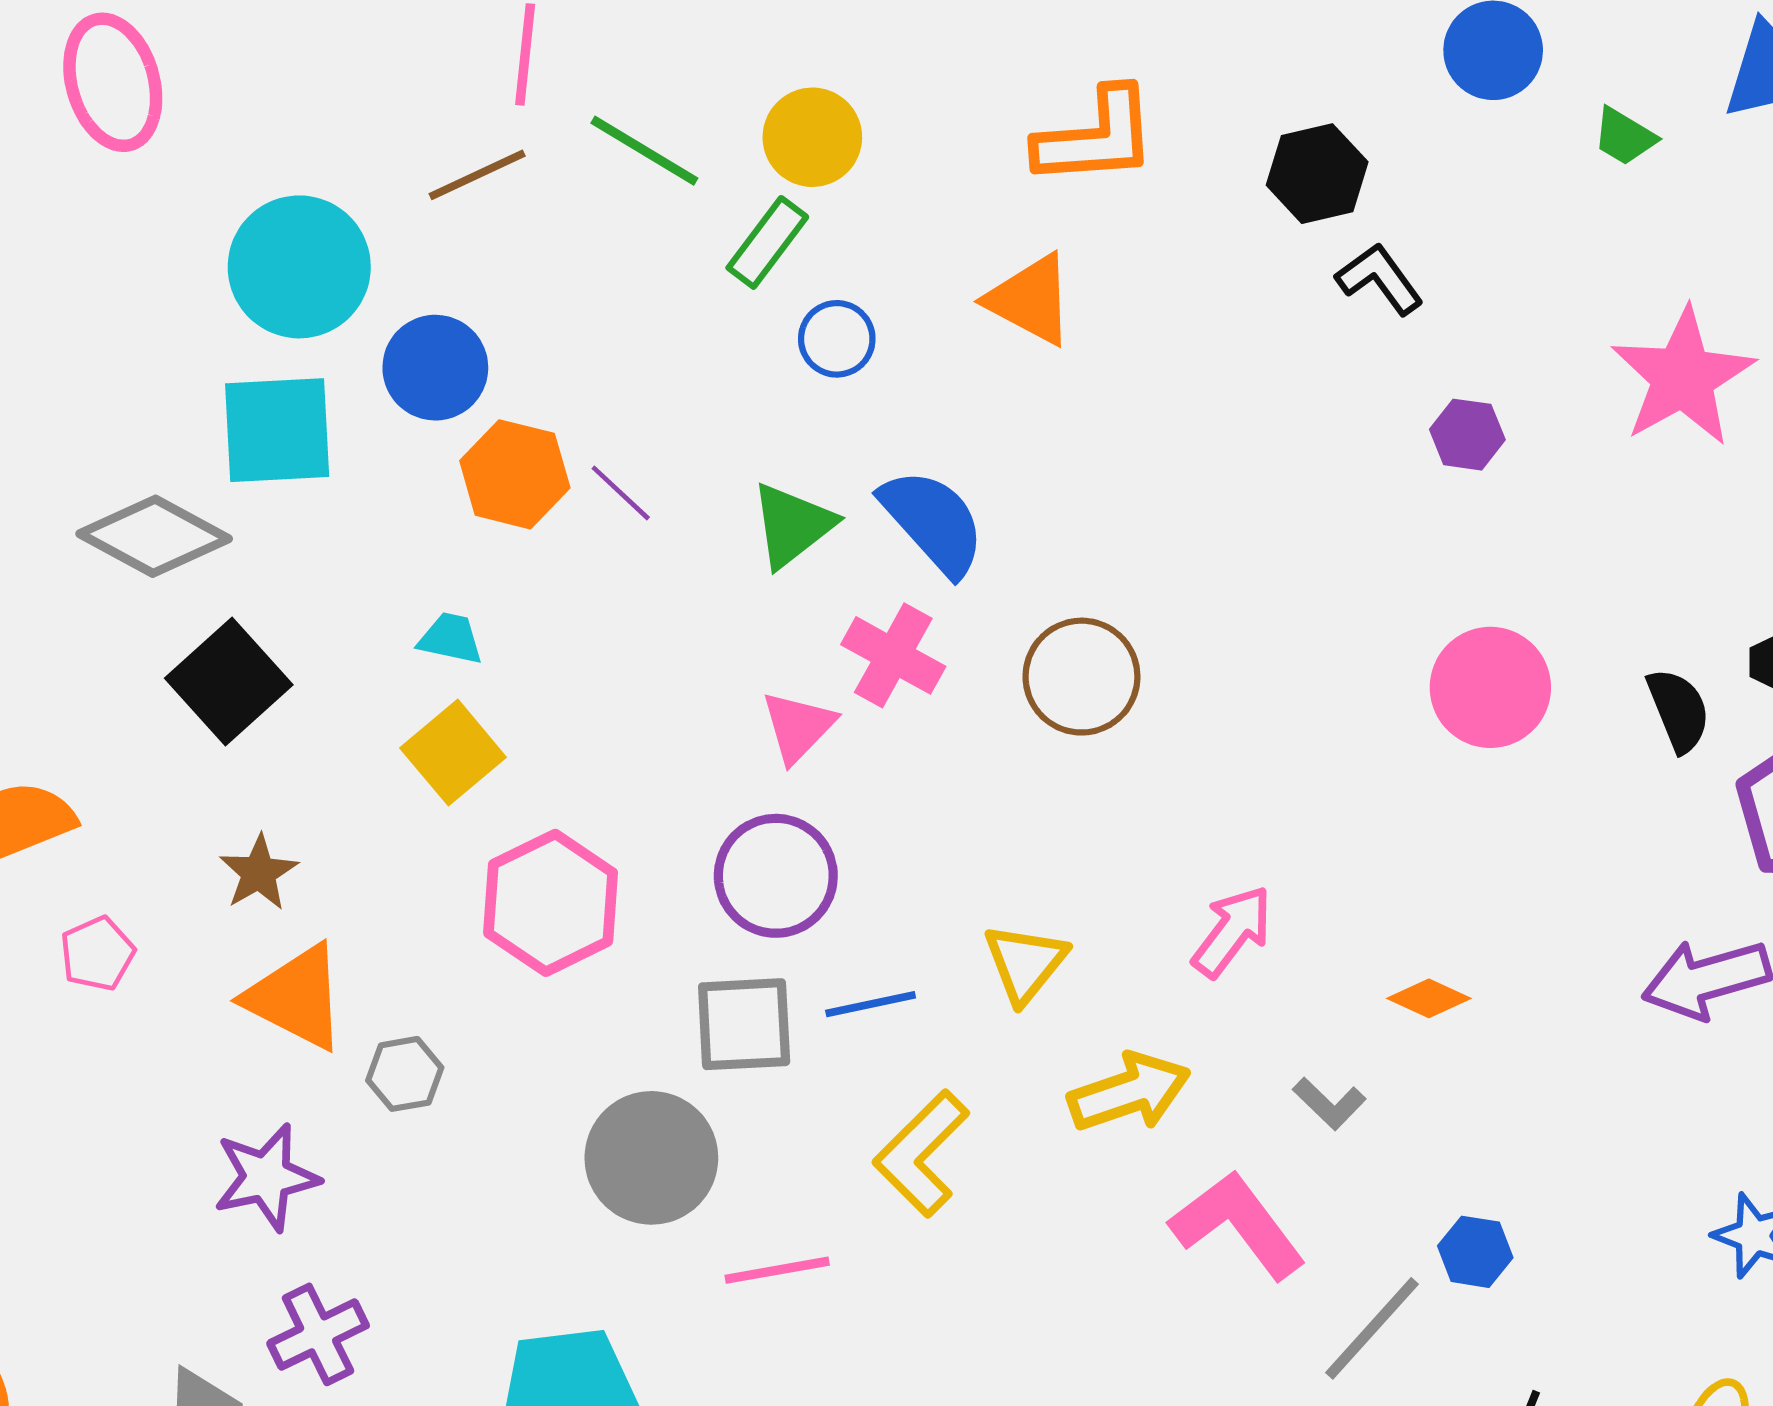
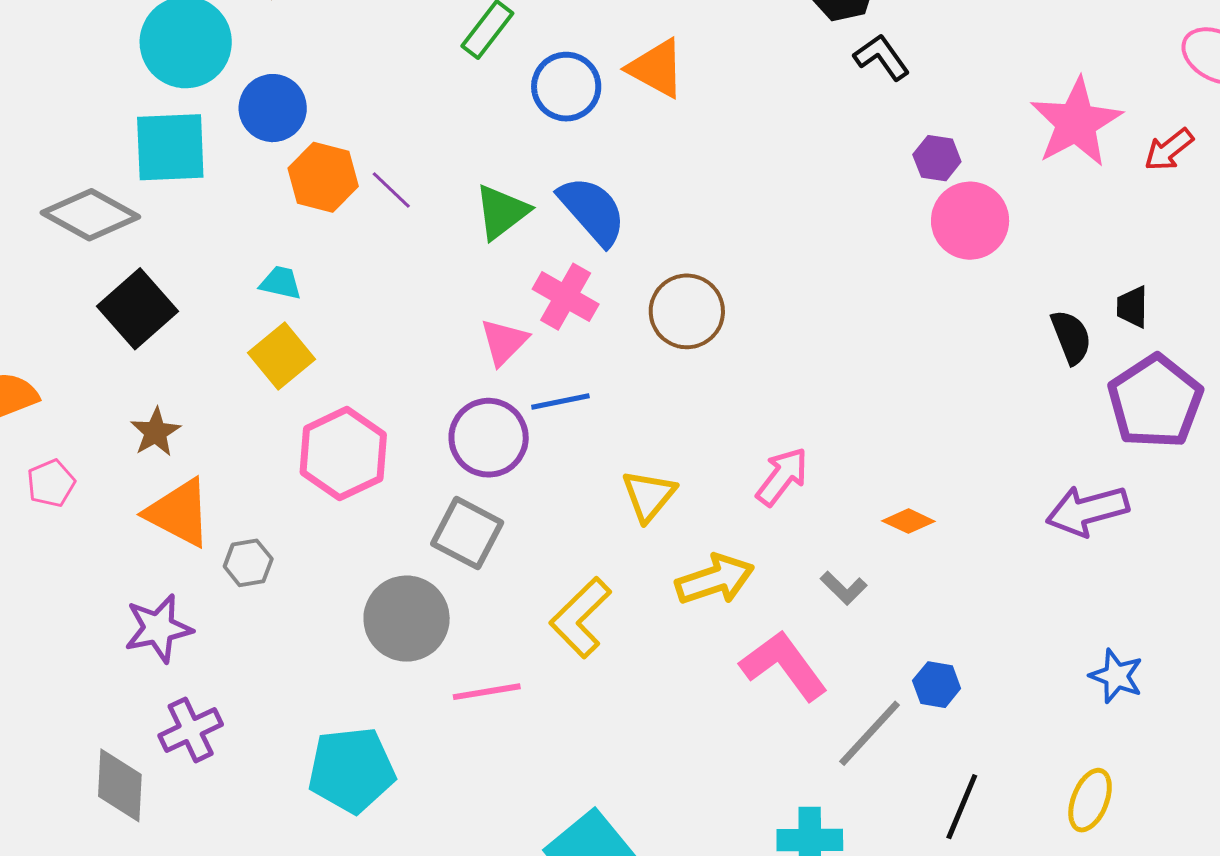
blue circle: (837, 339) -> (566, 87), moved, size x1.4
pink circle: (1490, 687) -> (970, 221), moved
blue line: (871, 1004) -> (560, 402), moved
gray square: (744, 1024) -> (467, 533), turned 30

